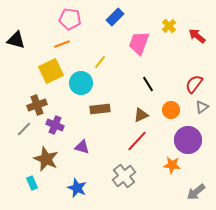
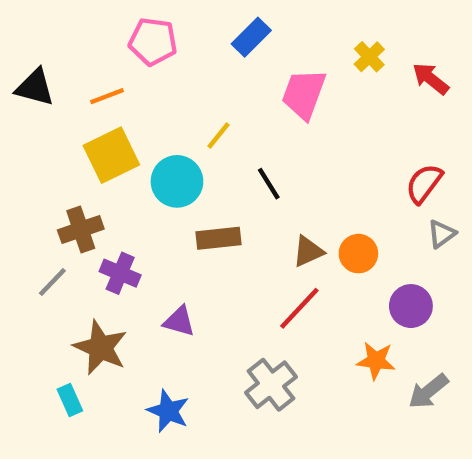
orange line: (62, 44) -> (107, 96), moved
black line: (148, 84) -> (269, 184), moved
orange circle: (171, 110) -> (358, 254), moved
purple circle: (188, 140) -> (411, 306), size x0.7
gray arrow: (196, 192) -> (428, 391), moved

